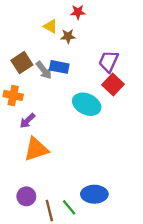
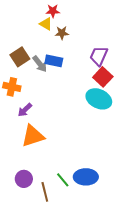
red star: (78, 12) -> (53, 11), moved
cyan ellipse: (87, 104) -> (99, 99), moved
green line: (69, 207) -> (63, 180), moved

